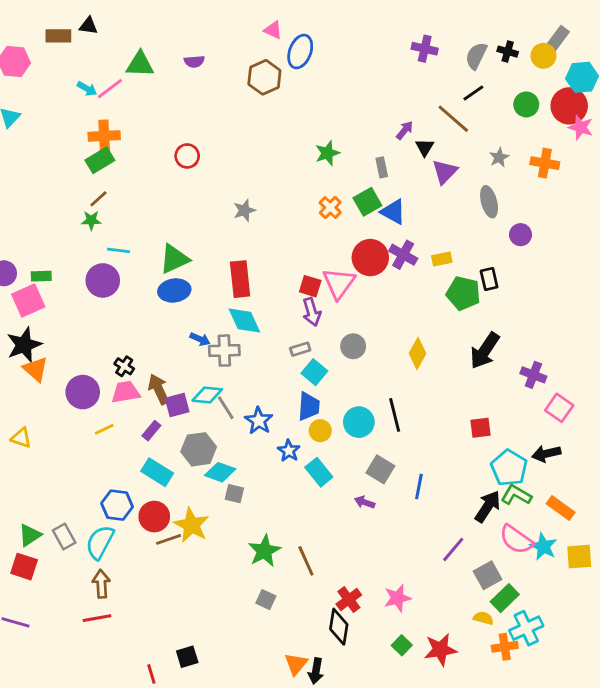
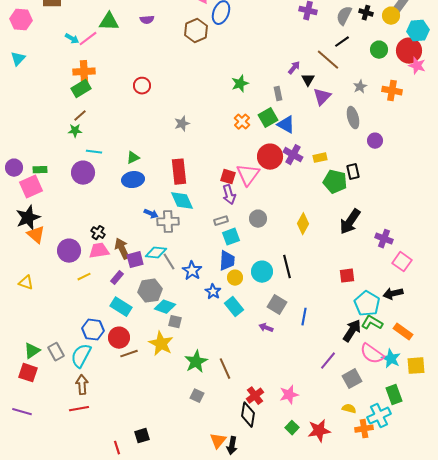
green triangle: (174, 259) -> (133, 158), size x0.6
cyan square: (314, 372) -> (231, 237), turned 30
yellow star: (191, 525) -> (161, 344), moved
green rectangle: (505, 598) -> (394, 395), moved, turned -66

